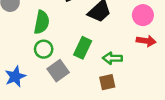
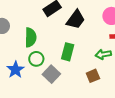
green arrow: (112, 58) -> (103, 54), moved
blue star: (15, 77) -> (16, 70), moved

